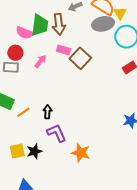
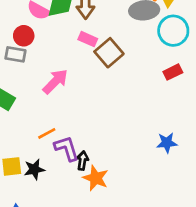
pink arrow: (40, 61) -> (55, 81), moved, size x1.5
orange line: (23, 112) -> (47, 133), moved
black arrow: (47, 112) -> (82, 161), moved

